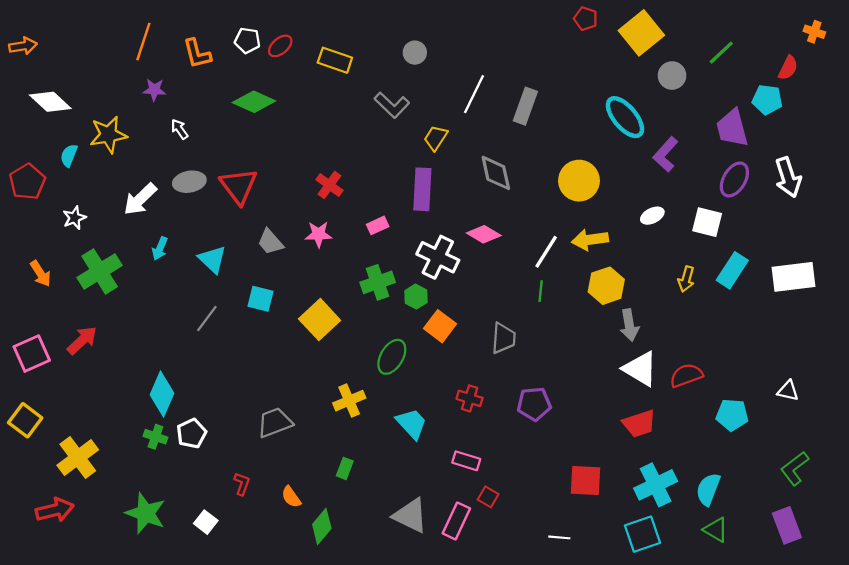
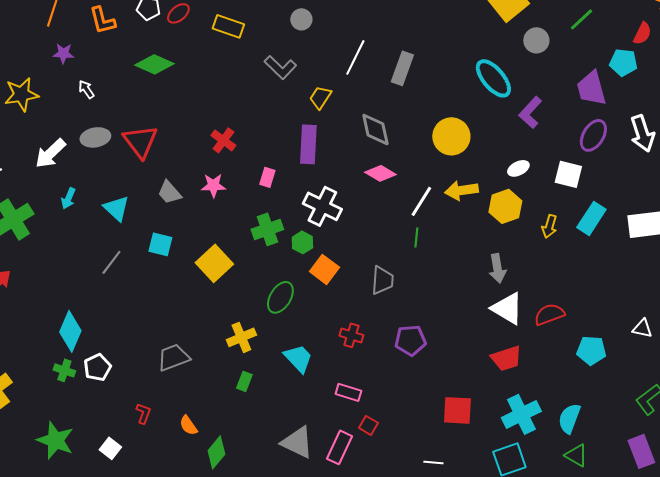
pink rectangle: (378, 225) -> (267, 177), turned -48
pink diamond: (484, 234) -> (380, 173), moved
yellow hexagon: (606, 286) -> (505, 206), moved
green rectangle: (345, 468) -> (244, 381), moved

